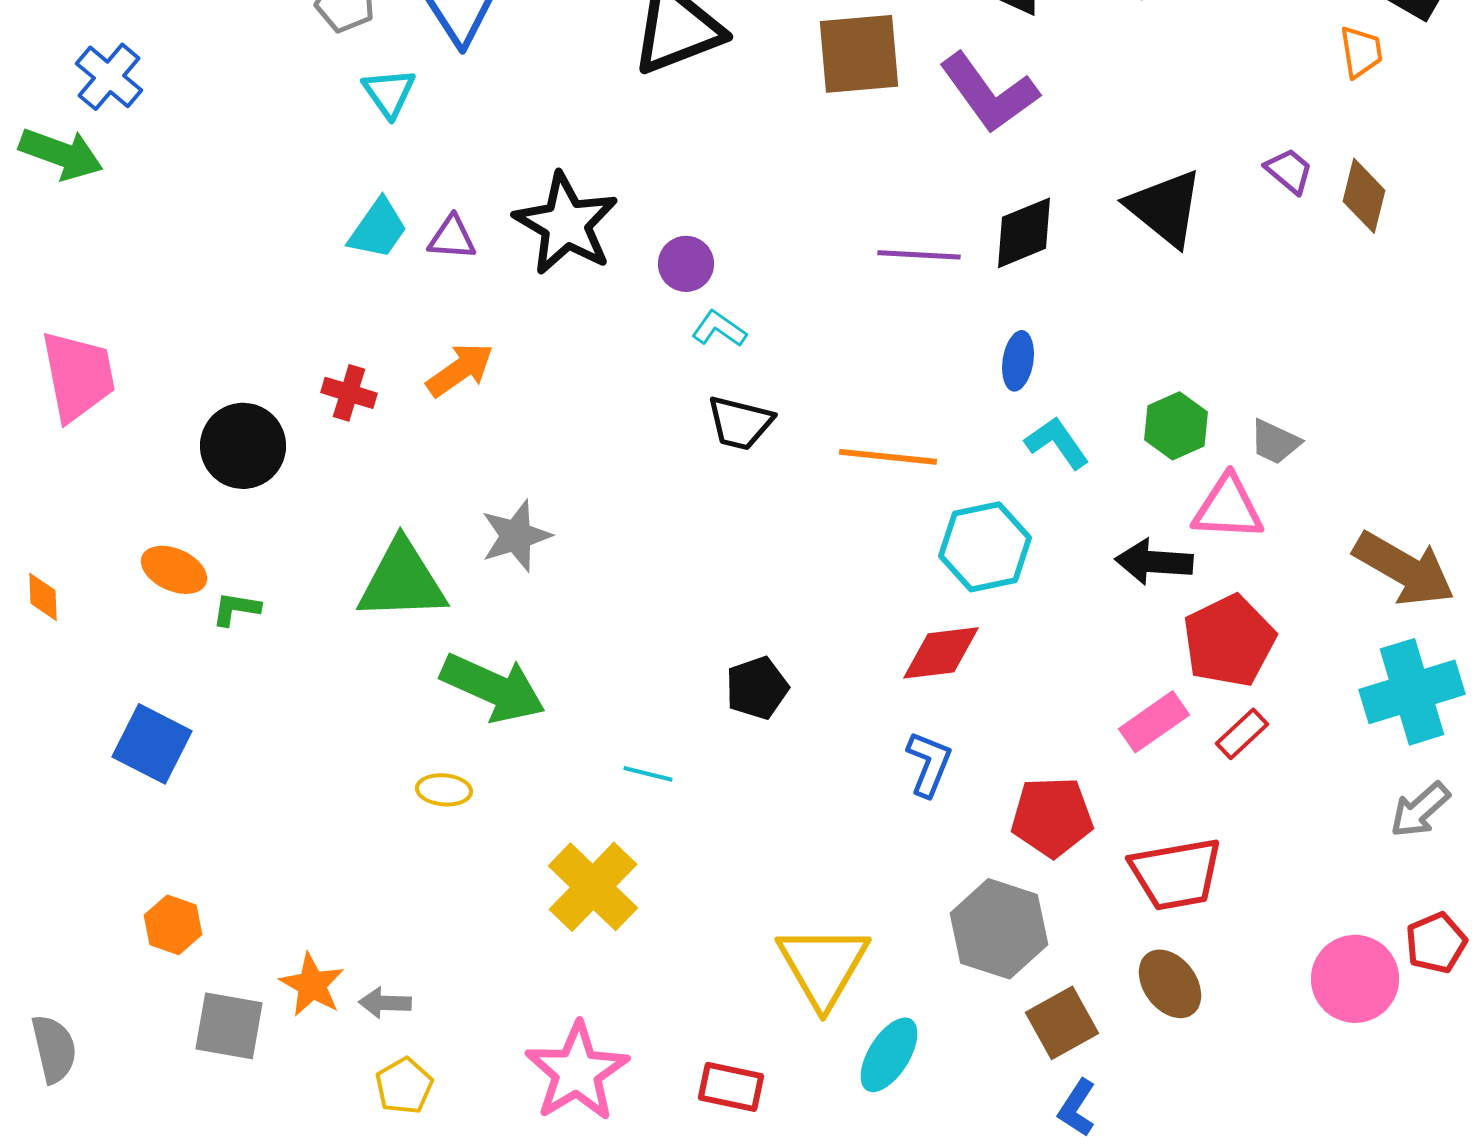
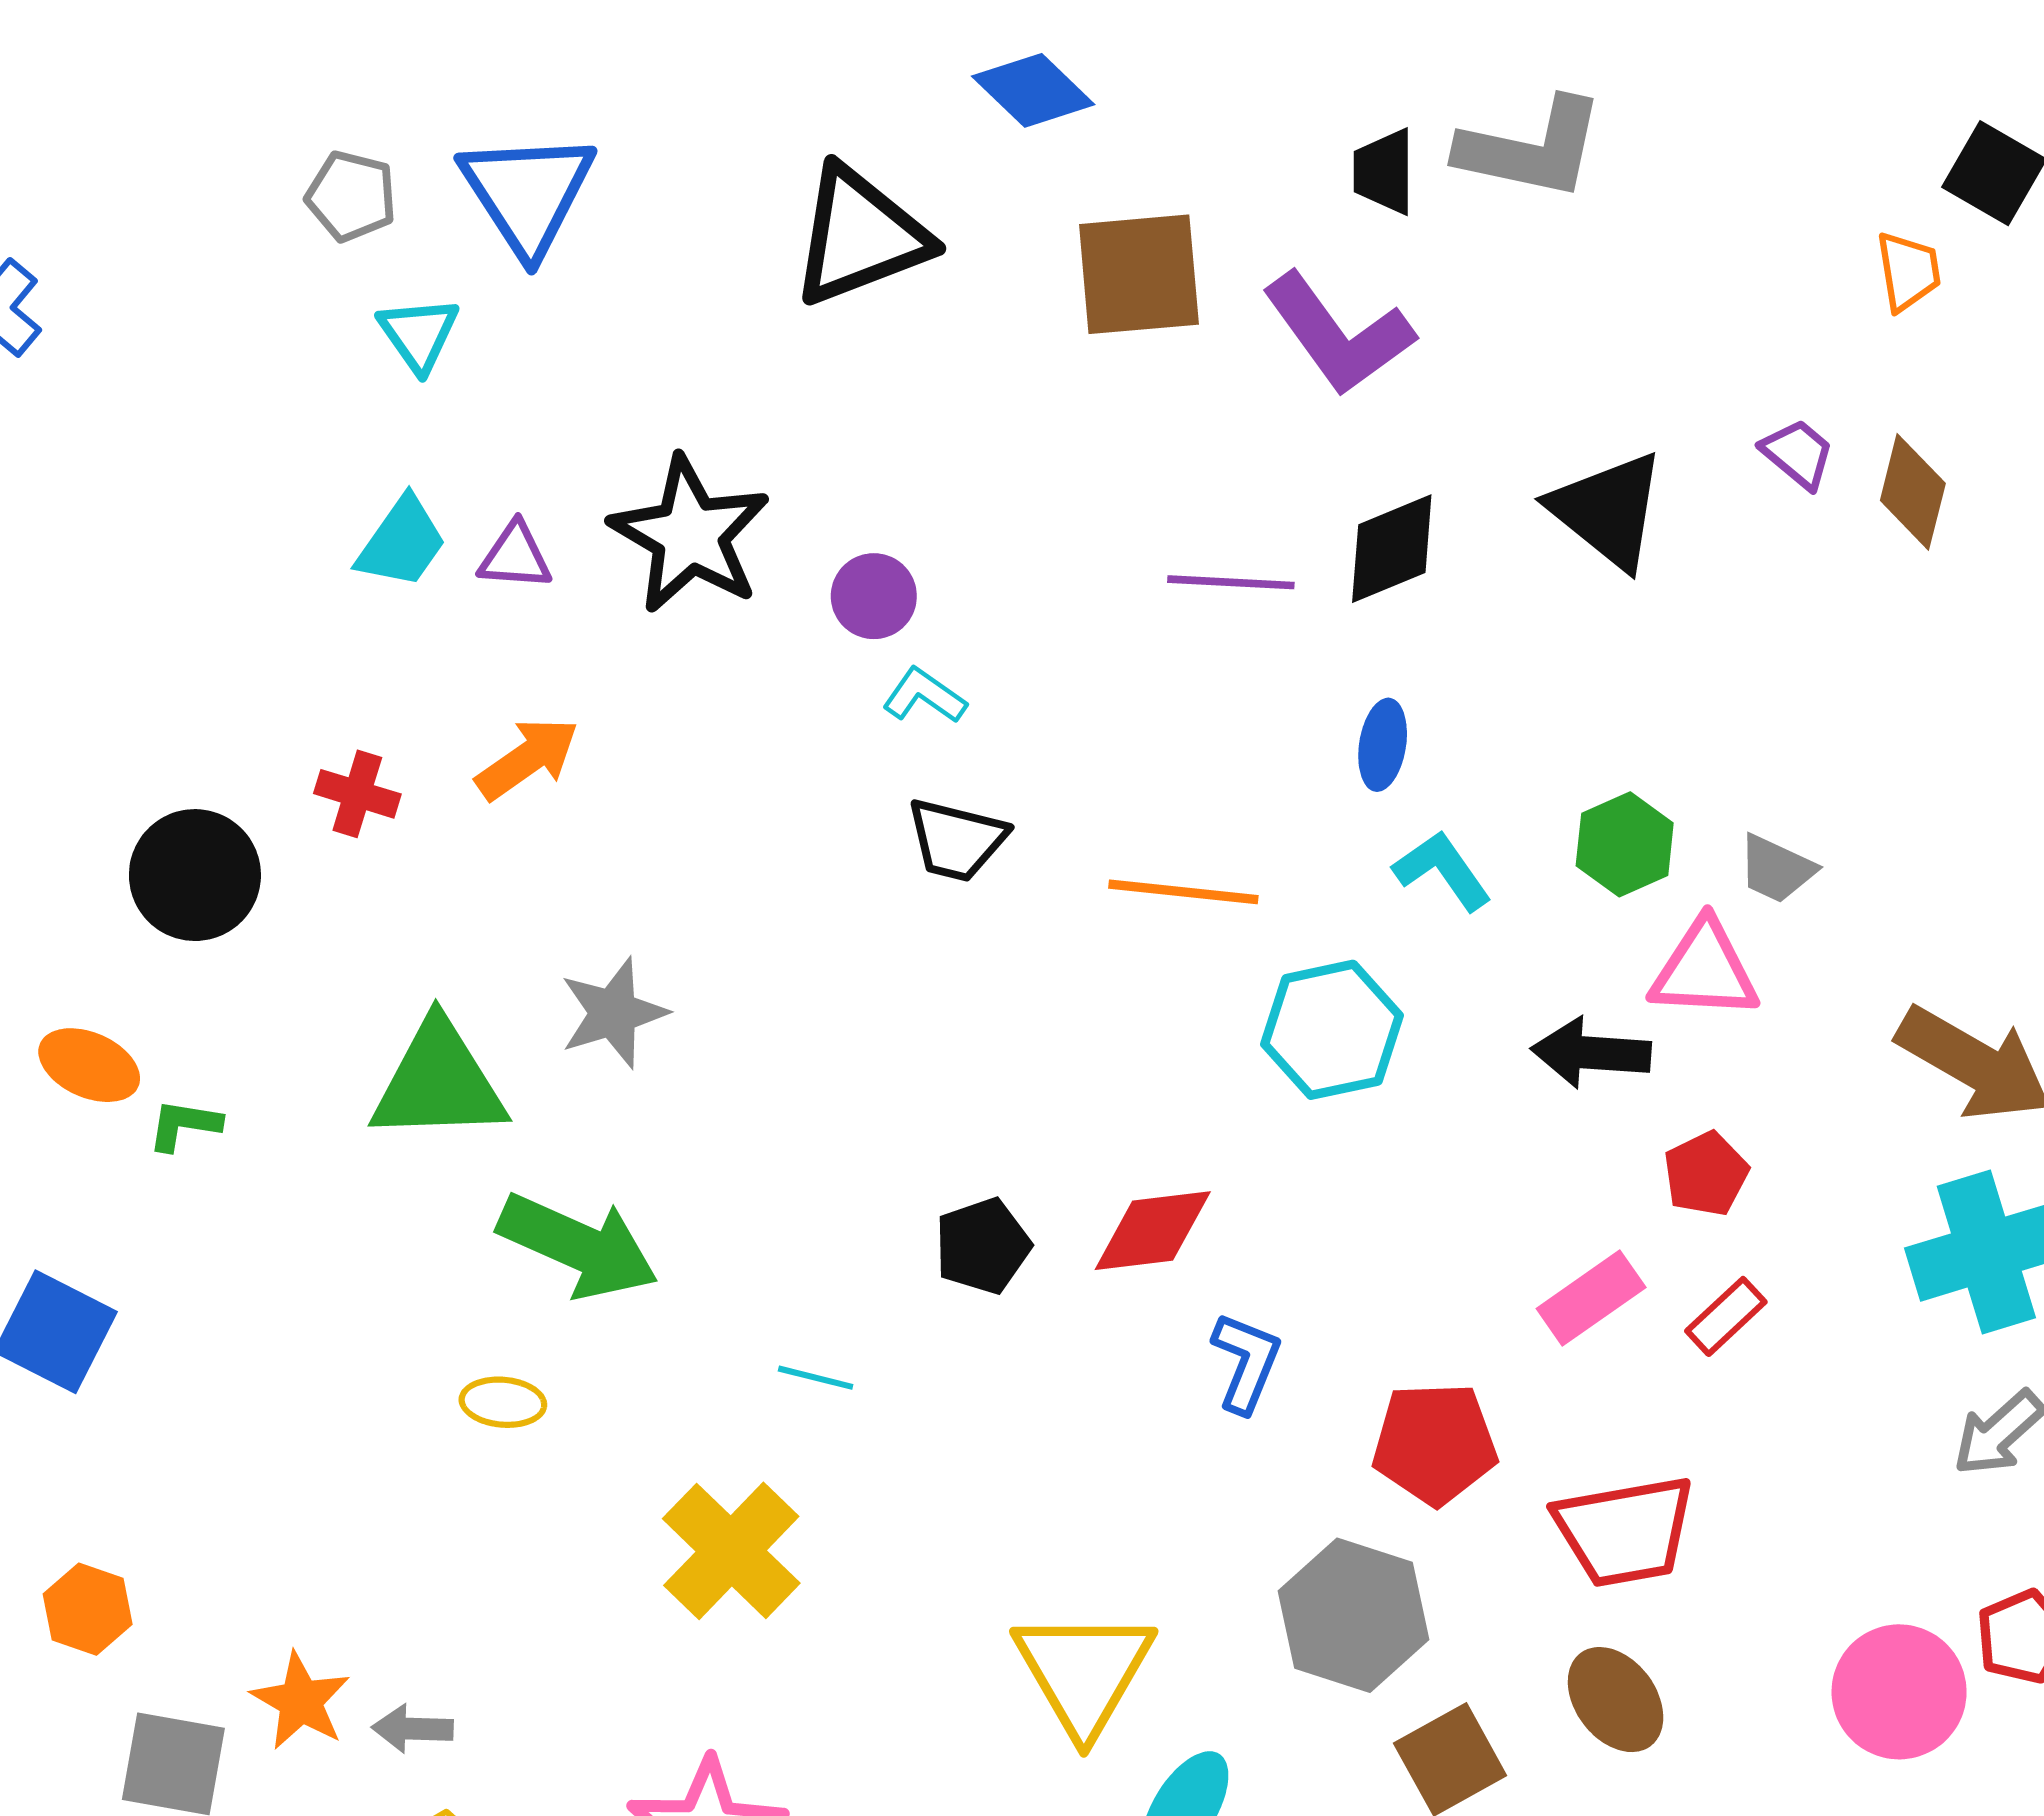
red pentagon: (1229, 641) -> (1706, 1174), size x0.6
red diamond: (941, 653) -> (1153, 1231), moved

